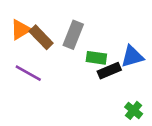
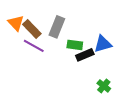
orange triangle: (21, 30) -> (16, 23), turned -42
purple line: (28, 73) -> (34, 46), moved

